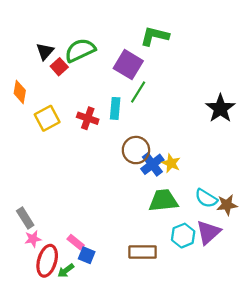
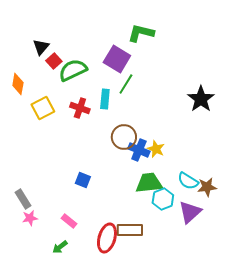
green semicircle: (80, 50) -> (73, 70), moved
blue cross: (152, 164) -> (139, 150), turned -30
cyan hexagon: (183, 236) -> (163, 199), moved
blue square: (87, 255) -> (83, 180), moved
red ellipse: (47, 261) -> (107, 238), moved

